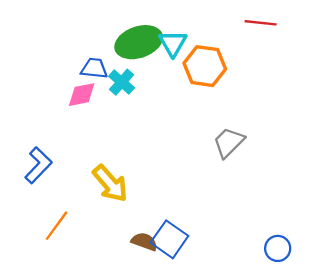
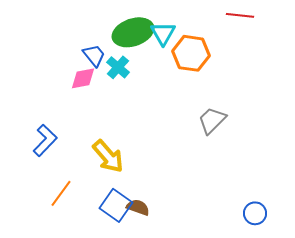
blue trapezoid: (94, 68) -> (94, 55), turned 45
blue square: (169, 239) -> (116, 205), moved

